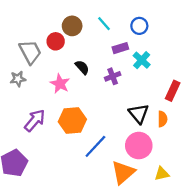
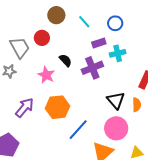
brown circle: (72, 26) -> (56, 15), moved
cyan cross: (142, 60) -> (118, 53), turned 35
purple cross: (113, 76) -> (92, 68), size x1.5

